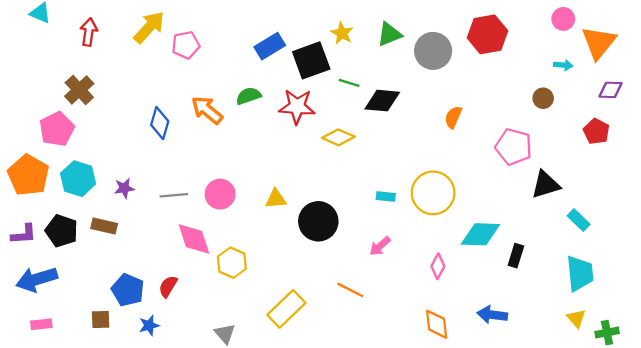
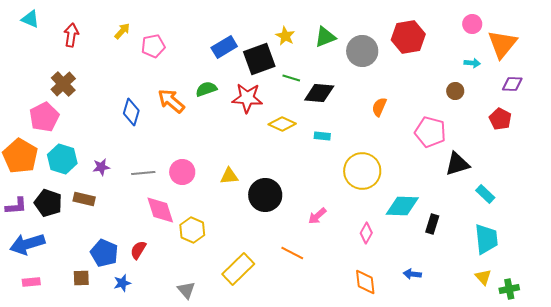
yellow arrow: (149, 27) -> (122, 31), size x0.6
cyan rectangle: (386, 196) -> (322, 136), moved
blue arrow: (492, 315) -> (412, 274), size x0.7

